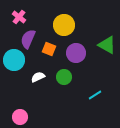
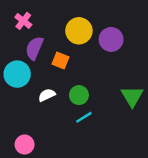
green triangle: (107, 45) -> (132, 96), moved, turned 30
purple circle: (76, 53) -> (111, 39), moved
cyan line: (95, 95) -> (84, 117), moved

